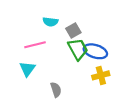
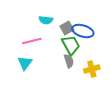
blue ellipse: (95, 51) -> (83, 31), moved
gray semicircle: (56, 90) -> (69, 61), moved

